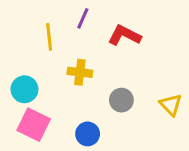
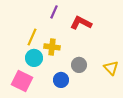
yellow line: (49, 37) -> (32, 37), moved, turned 30
cyan circle: (24, 89) -> (34, 58), moved
blue circle: (88, 134) -> (61, 80), moved

